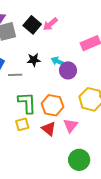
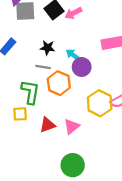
gray line: (15, 75) -> (43, 67), moved
orange hexagon: (52, 105) -> (59, 83), moved
red triangle: (49, 129) -> (47, 125), turned 49

